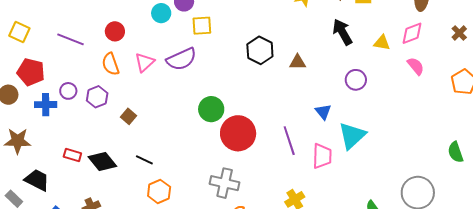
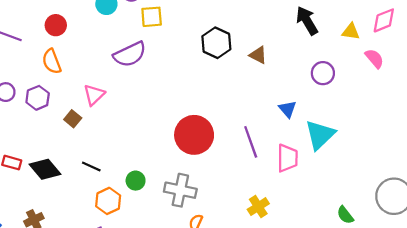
pink triangle: (145, 62) -> (94, 95), moved
brown triangle: (297, 62) -> (258, 55), turned 30
pink semicircle: (416, 66) -> (374, 58), moved
green circle: (211, 109) -> (136, 181), moved, size x0.7

